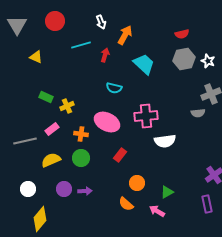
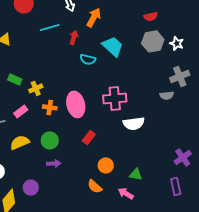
cyan semicircle: (114, 88) -> (88, 59), moved
pink ellipse: (107, 122) -> (76, 104), turned 50
orange cross: (81, 134) -> (50, 107), moved
purple circle: (64, 189) -> (31, 187), moved
purple arrow: (85, 191) -> (54, 163), moved
green triangle: (167, 192) -> (136, 174), turned 40

